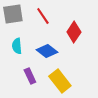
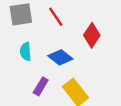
purple rectangle: (30, 76) -> (41, 86), turned 56

